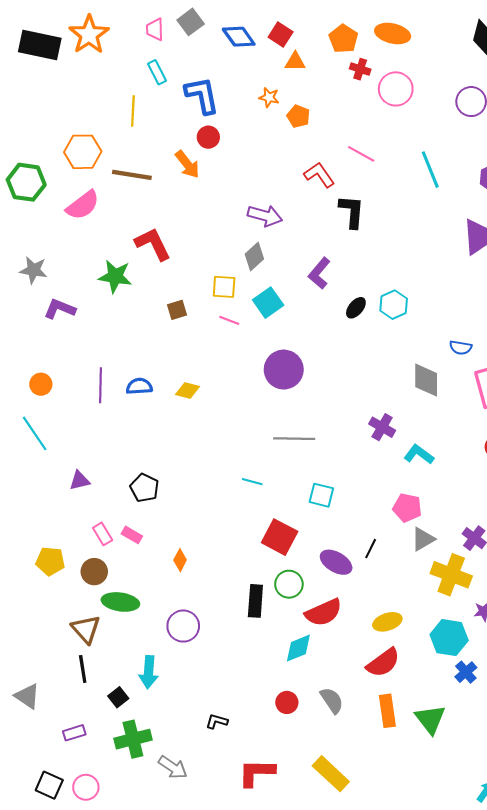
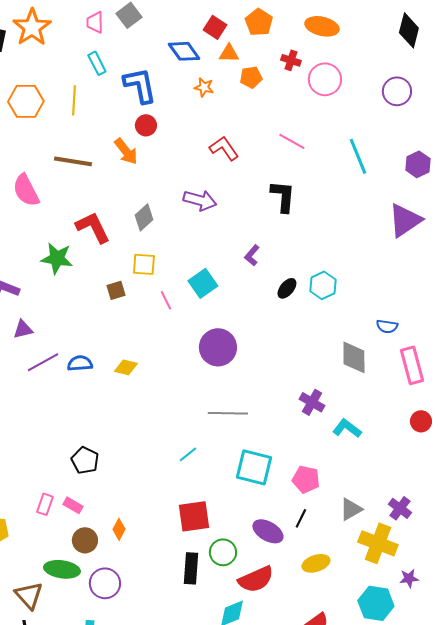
blue diamond: (239, 37) -> (184, 51), moved
orange pentagon: (343, 39) -> (259, 22), moved
orange pentagon: (298, 116) -> (251, 77), moved, turned -30
orange hexagon: (83, 152) -> (26, 101), moved
red L-shape: (319, 175) -> (224, 148), moved
pink semicircle: (83, 205) -> (26, 190), turned 100
gray diamond: (254, 256) -> (144, 217), moved
purple L-shape: (319, 273) -> (252, 255), size x0.7
yellow square: (224, 287) -> (144, 264), moved
pink line: (229, 320) -> (166, 300), turned 42
purple line: (101, 385) -> (43, 362), turned 60
purple triangle: (80, 481) -> (23, 329), moved
cyan line: (252, 482) -> (188, 454), turned -54
cyan square: (321, 495) -> (254, 467), size x1.5
pink pentagon: (407, 508) -> (306, 479), moved
pink rectangle: (103, 534) -> (45, 504), turned 50
red square: (280, 537) -> (194, 516), moved, turned -36
brown circle: (94, 572) -> (85, 540), moved
yellow ellipse: (387, 622) -> (316, 563), moved
purple circle: (183, 626) -> (105, 583), moved

